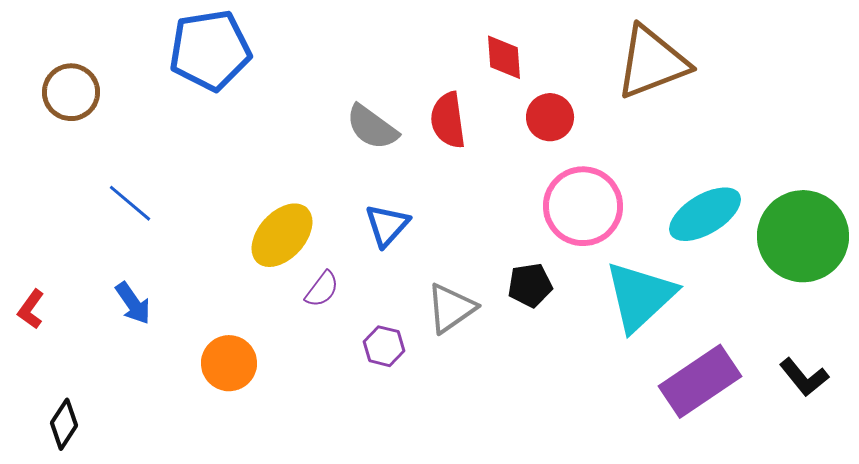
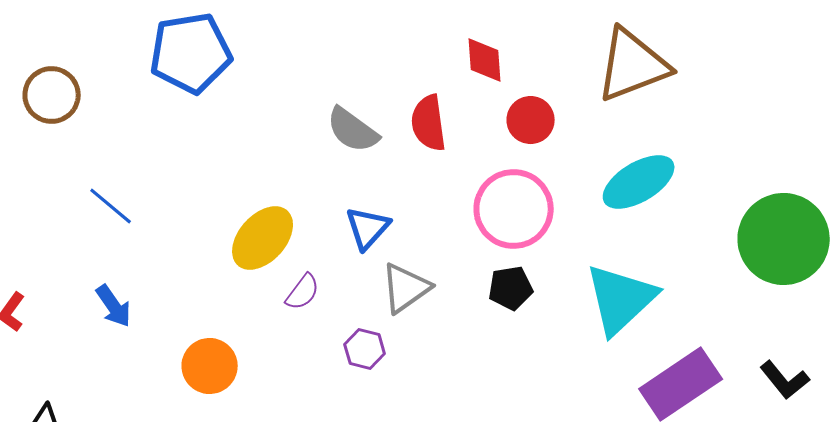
pink circle: (583, 206) -> (514, 209), moved
cyan ellipse: (705, 214) -> (639, 182), moved
gray triangle: (451, 308) -> (406, 288), moved

